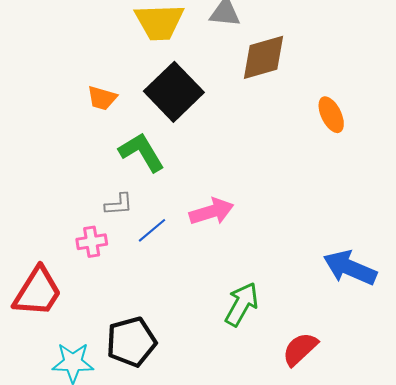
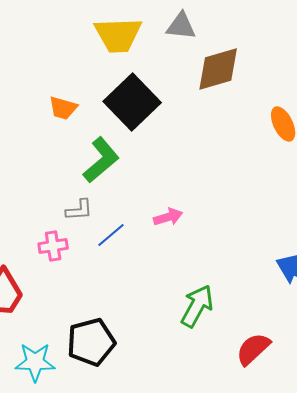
green L-shape: (142, 152) -> (101, 160), turned 81
pink arrow: (211, 212) -> (168, 217), size x0.7

